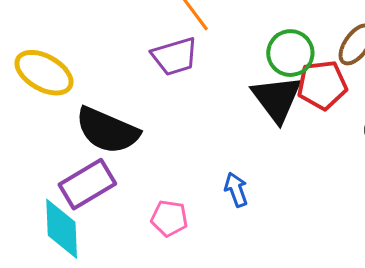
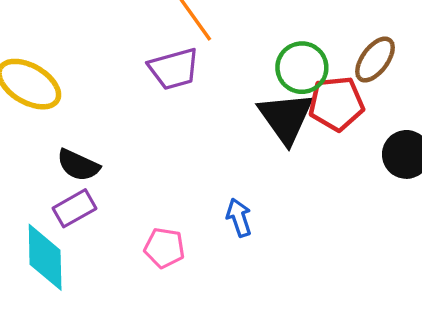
black semicircle: (107, 130) -> (78, 165), moved, size x0.6
purple rectangle: (87, 184) -> (74, 208), size x0.7

